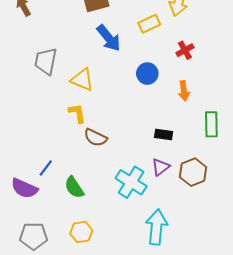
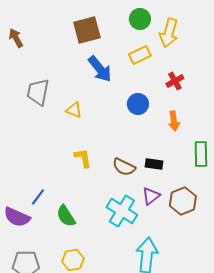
yellow triangle: (82, 80) -> (74, 110), size x0.7
yellow L-shape: (77, 113) -> (83, 158), moved
brown semicircle: (95, 138) -> (124, 167), moved

